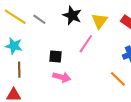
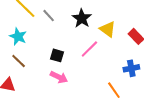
yellow triangle: (100, 21) -> (108, 29), turned -42
brown line: (19, 70) -> (19, 61), turned -56

